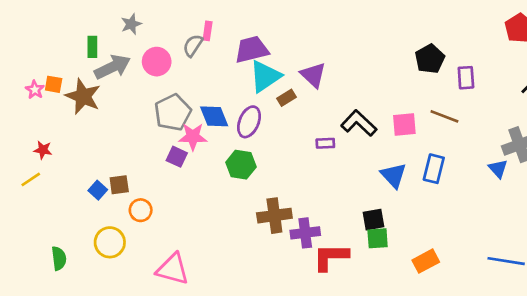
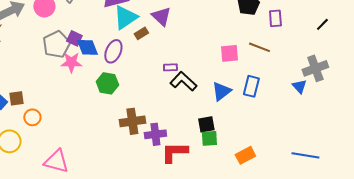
black L-shape: (359, 123) -> (183, 81), moved
purple square: (177, 157) -> (74, 38), moved
blue triangle: (394, 175) -> (221, 91), turned 35

